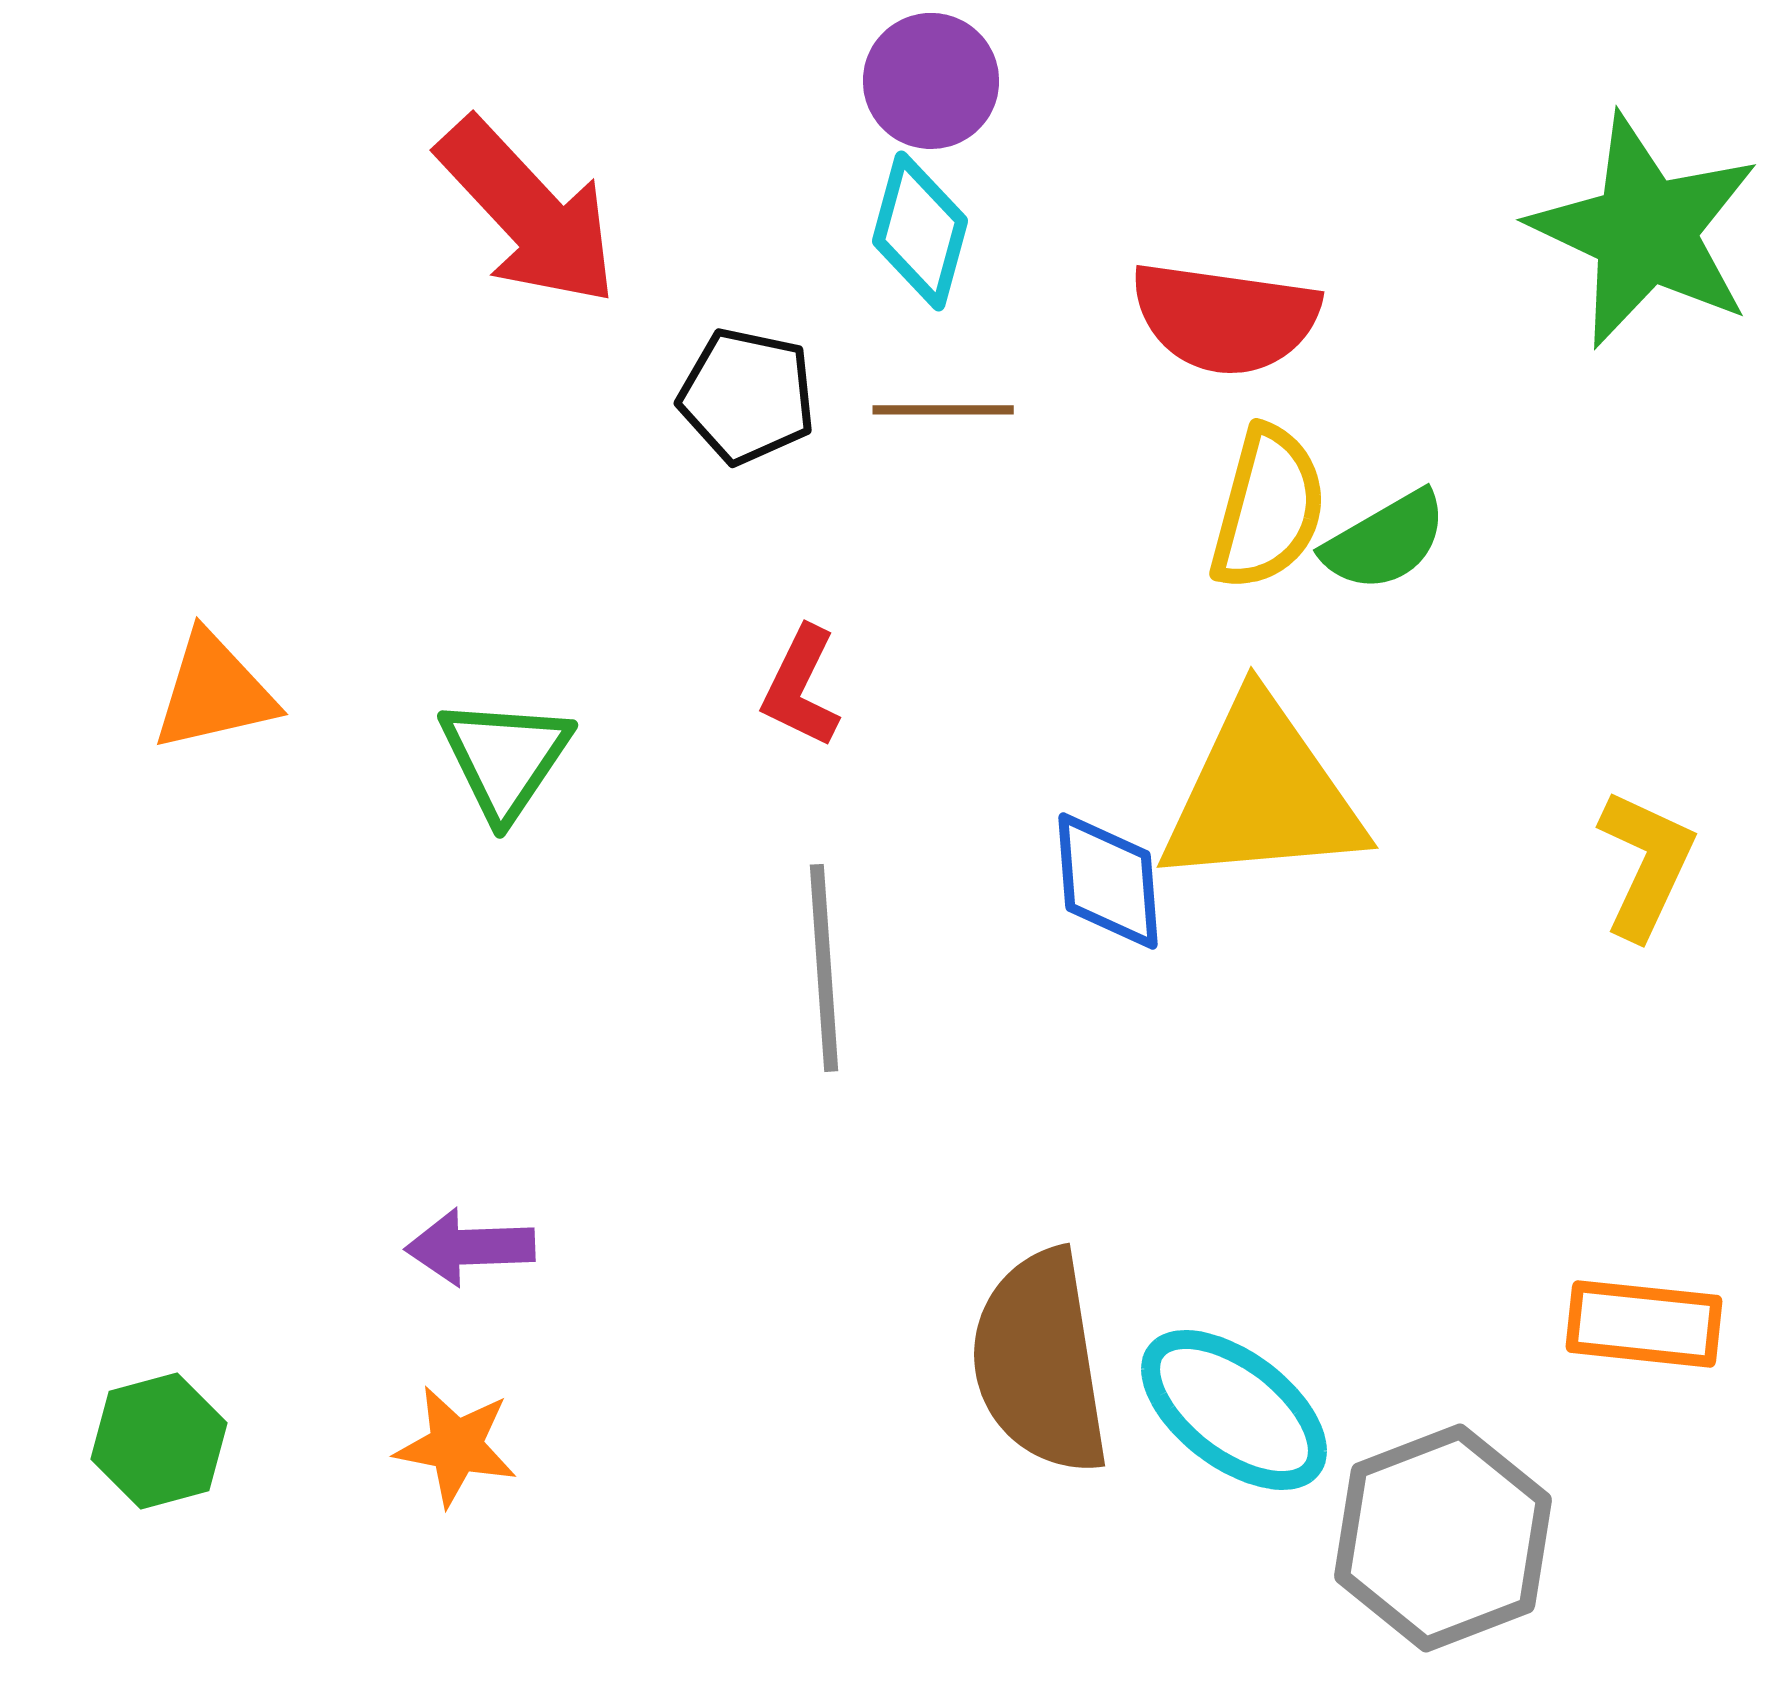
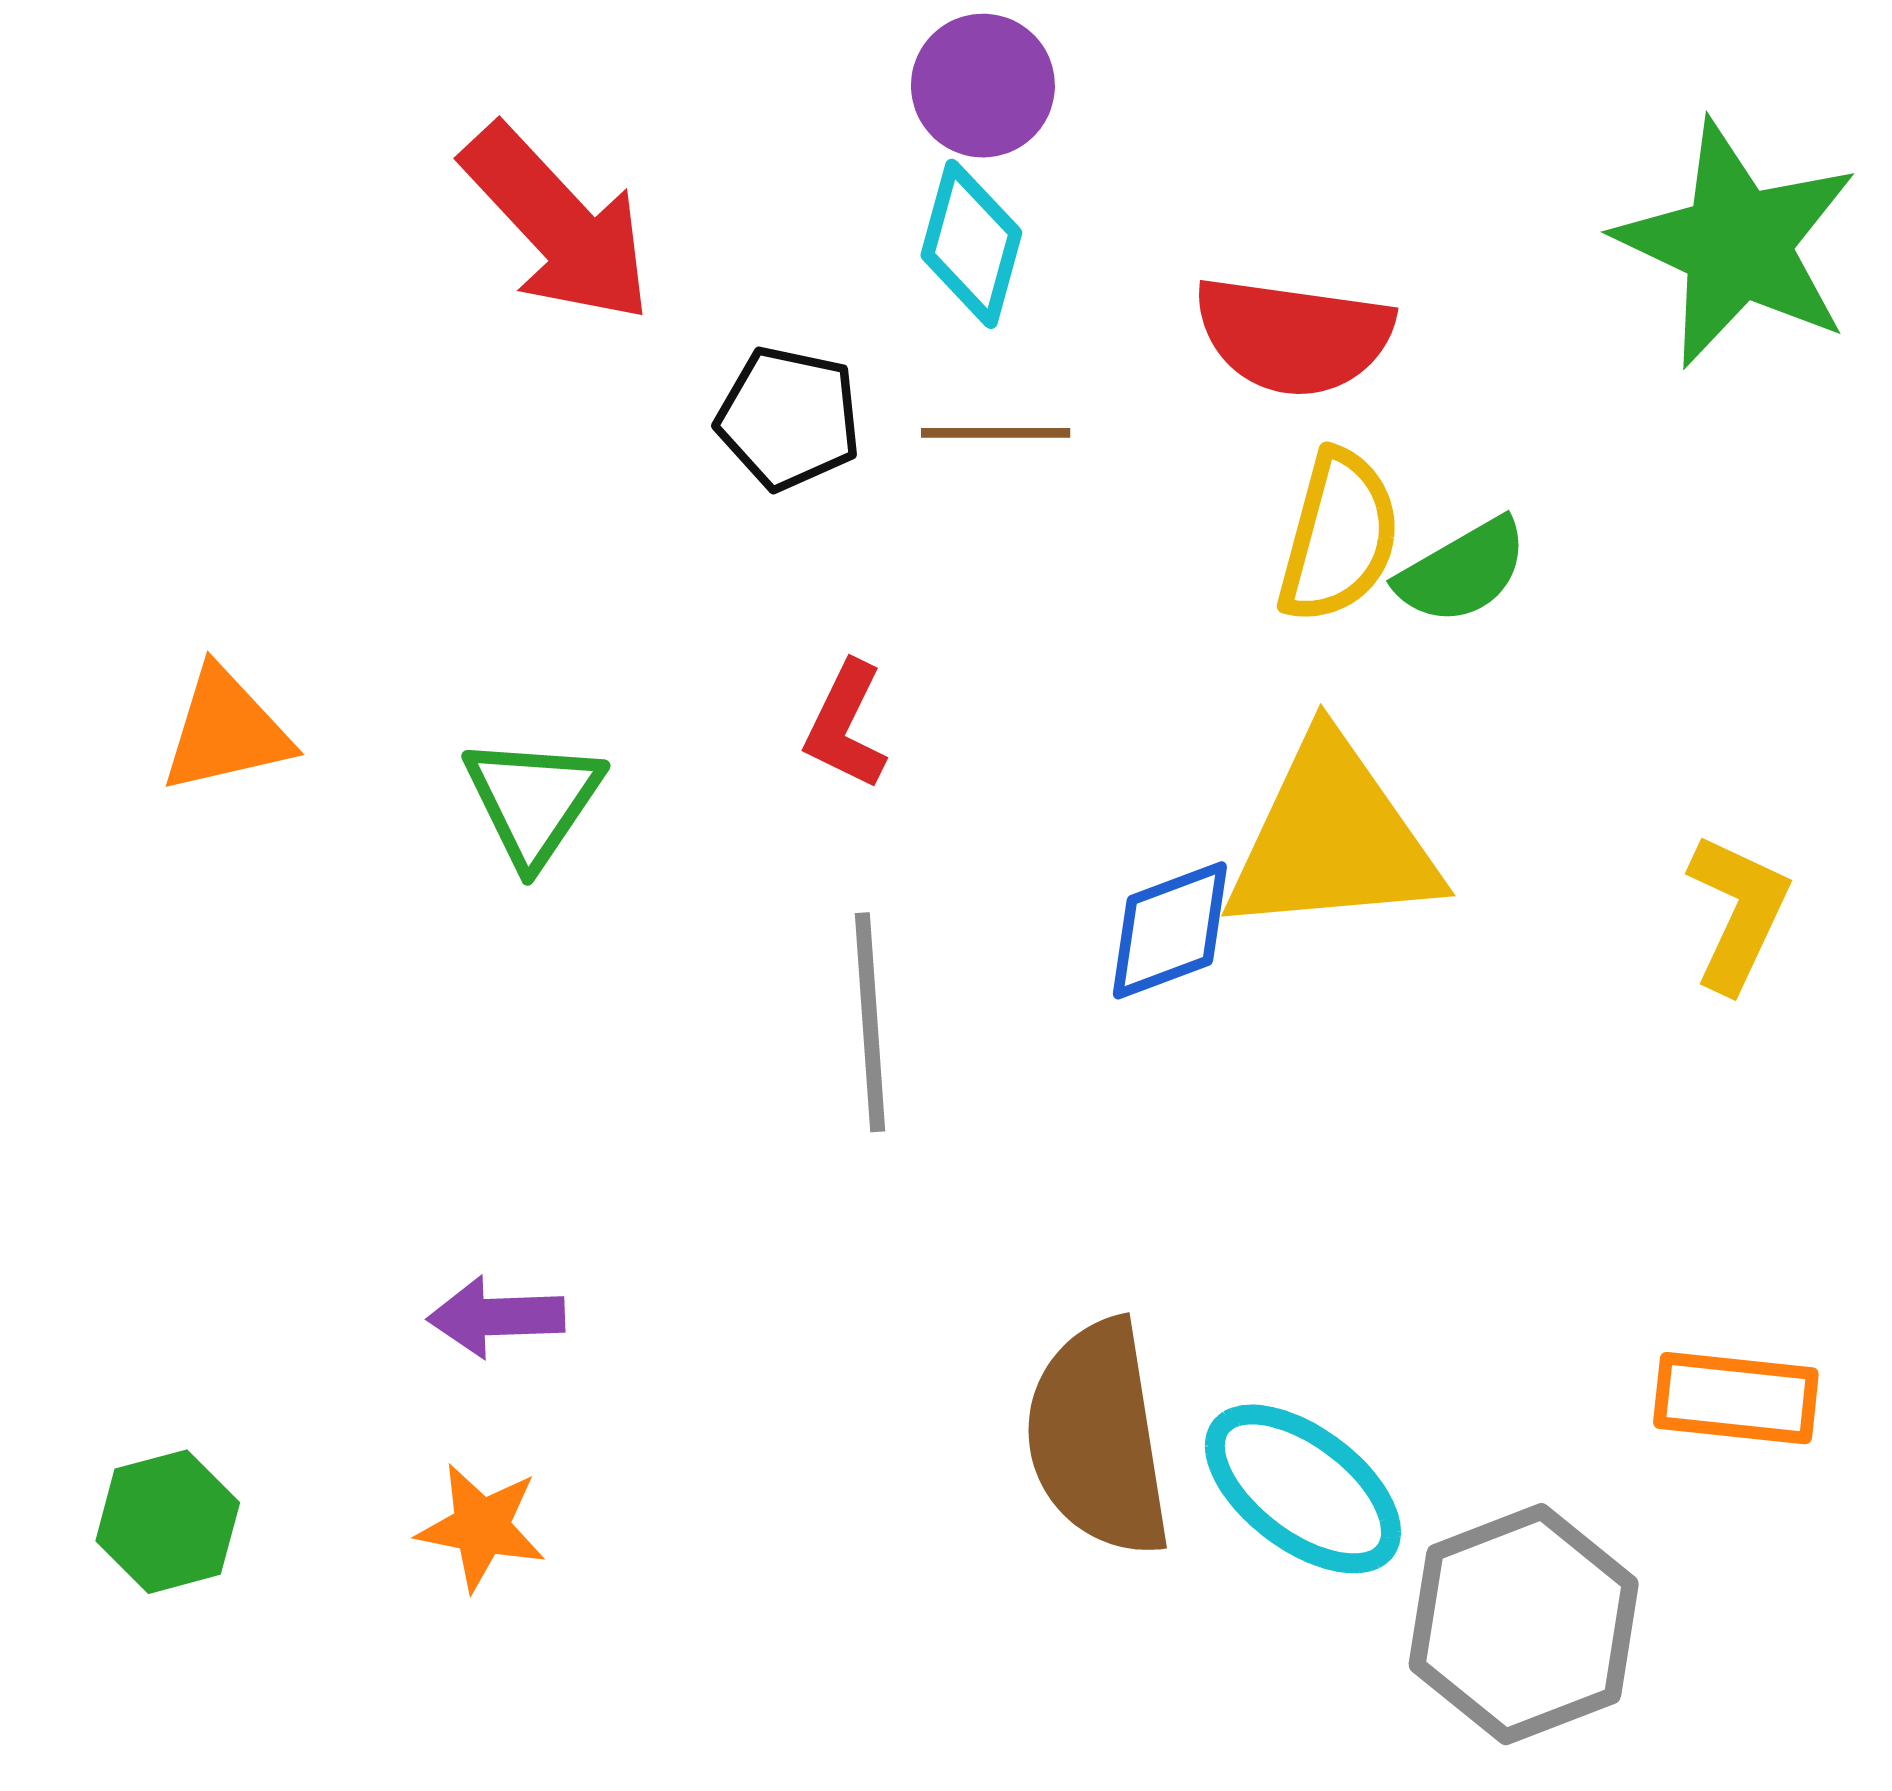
blue diamond: (1108, 881) -> (1170, 930), turned 74

